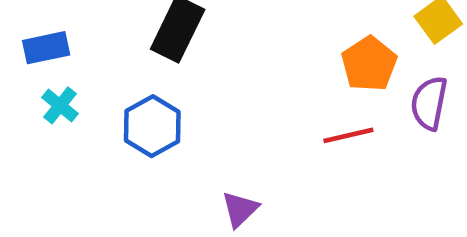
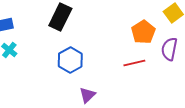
blue hexagon: (152, 126) -> (70, 60), moved

